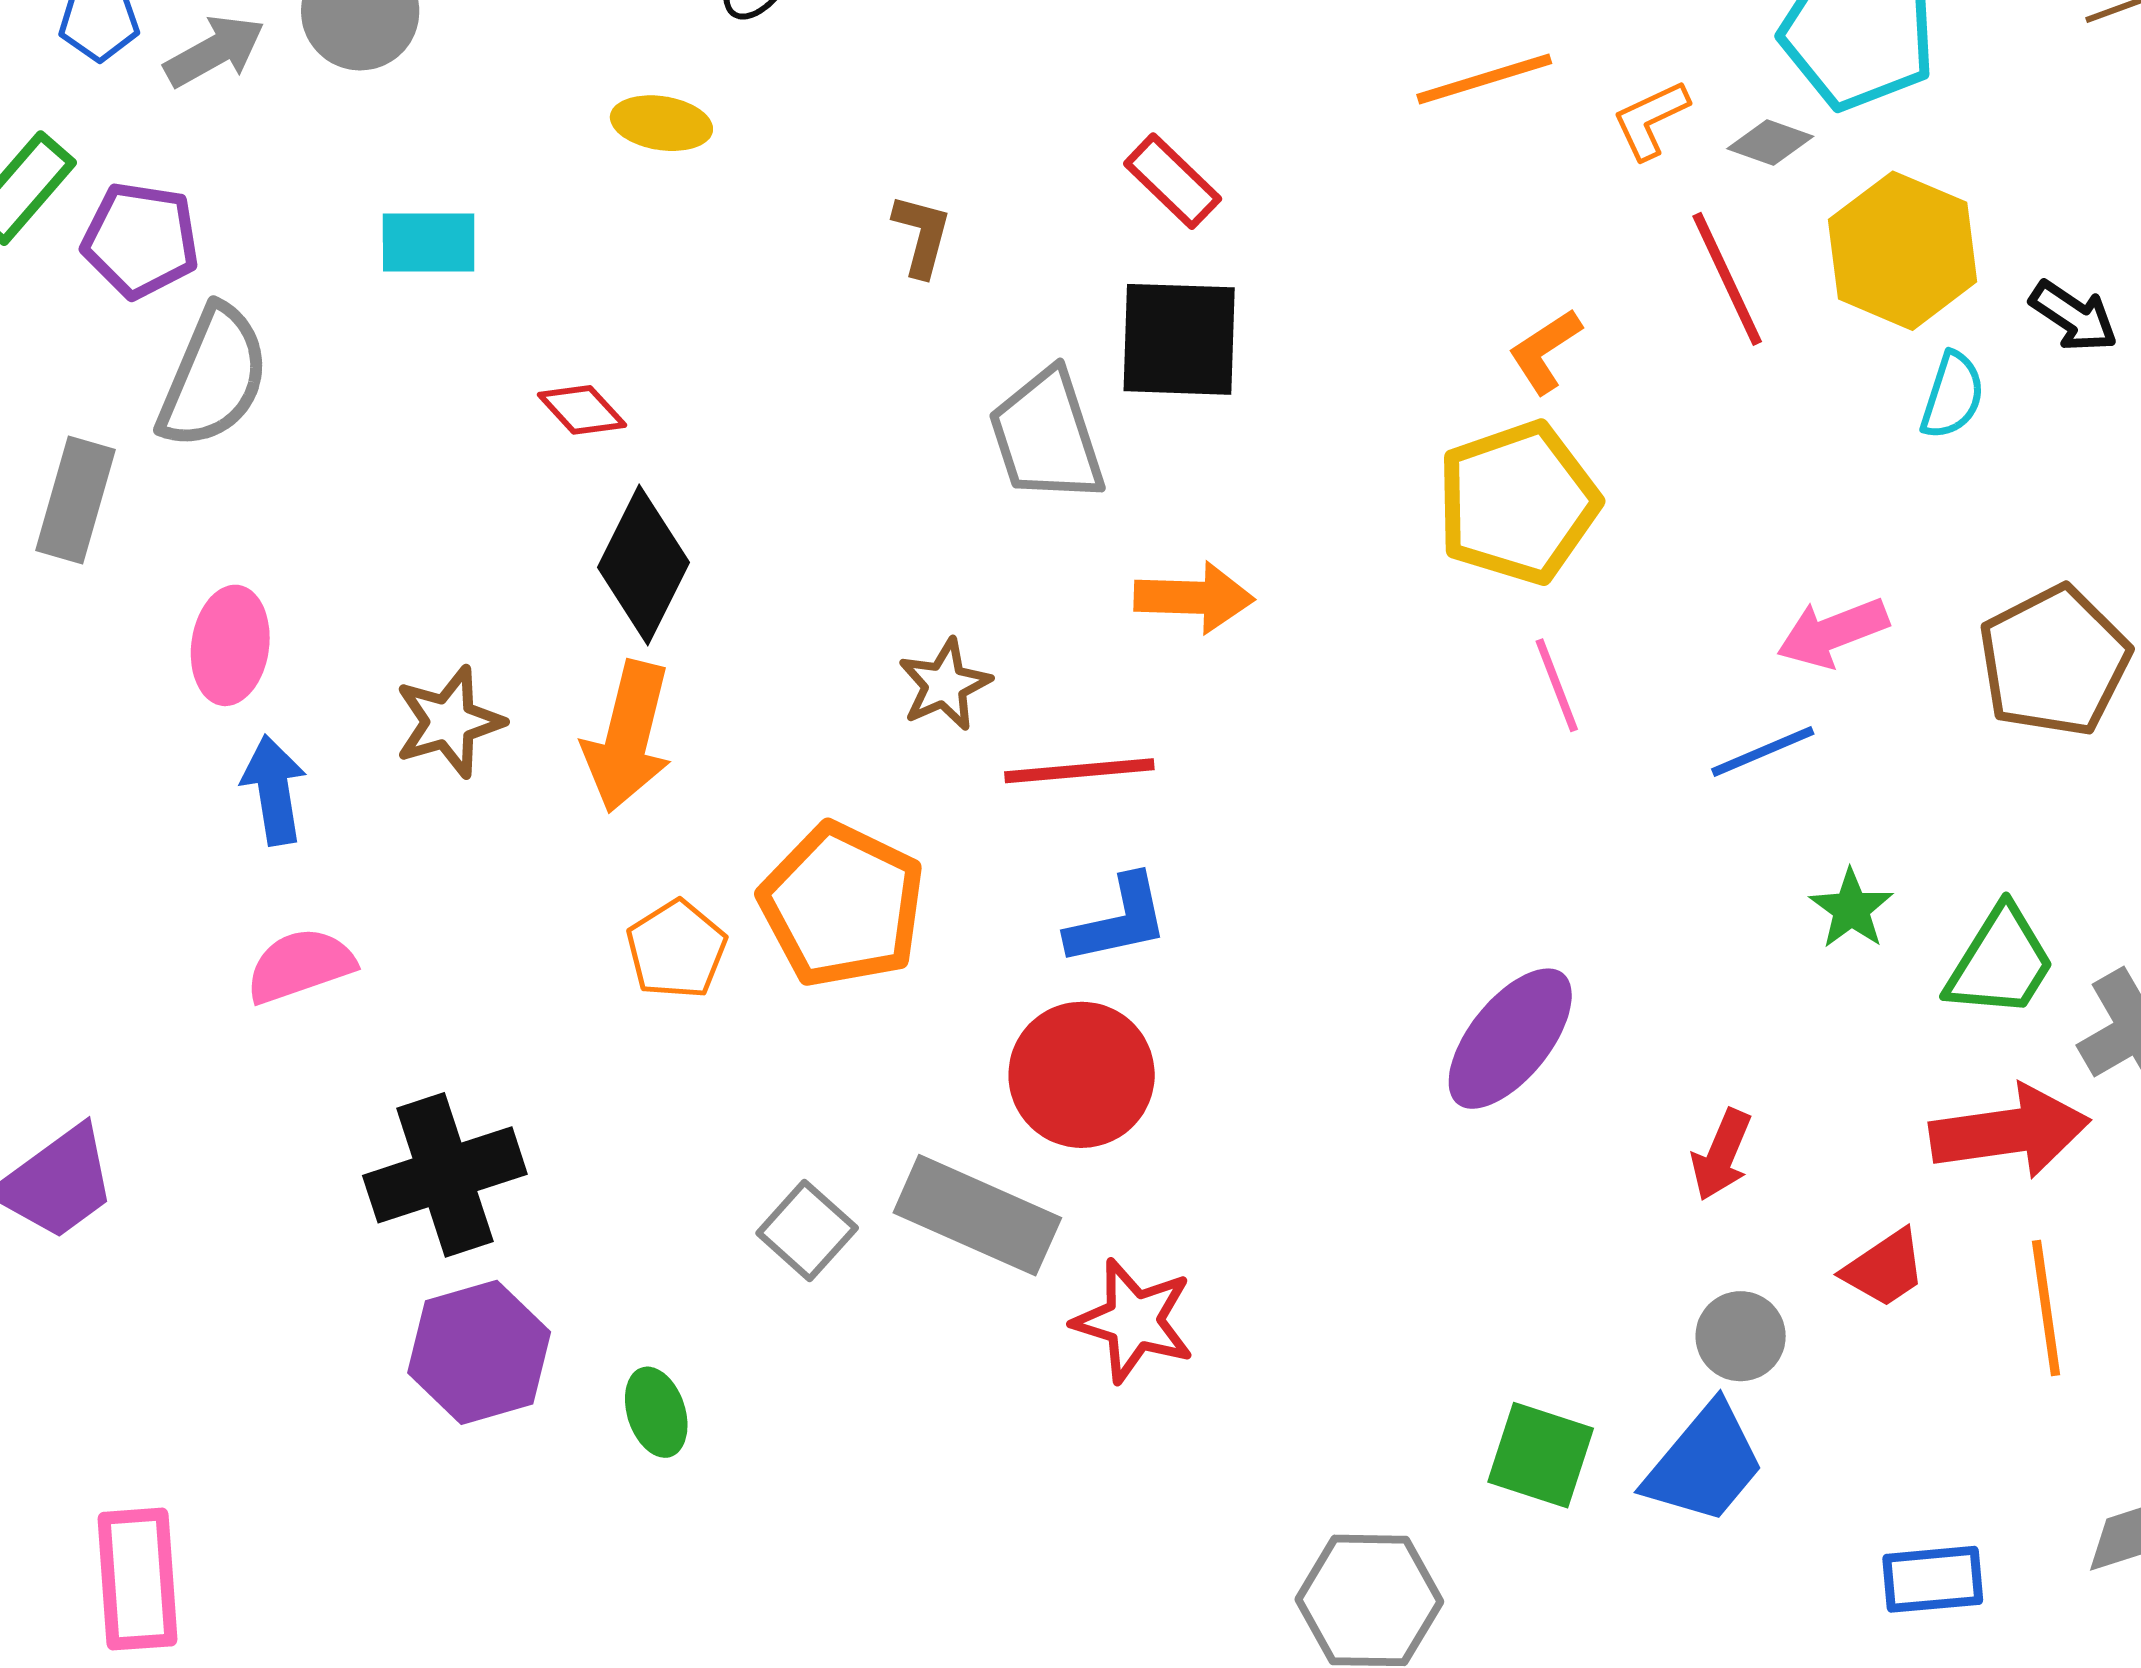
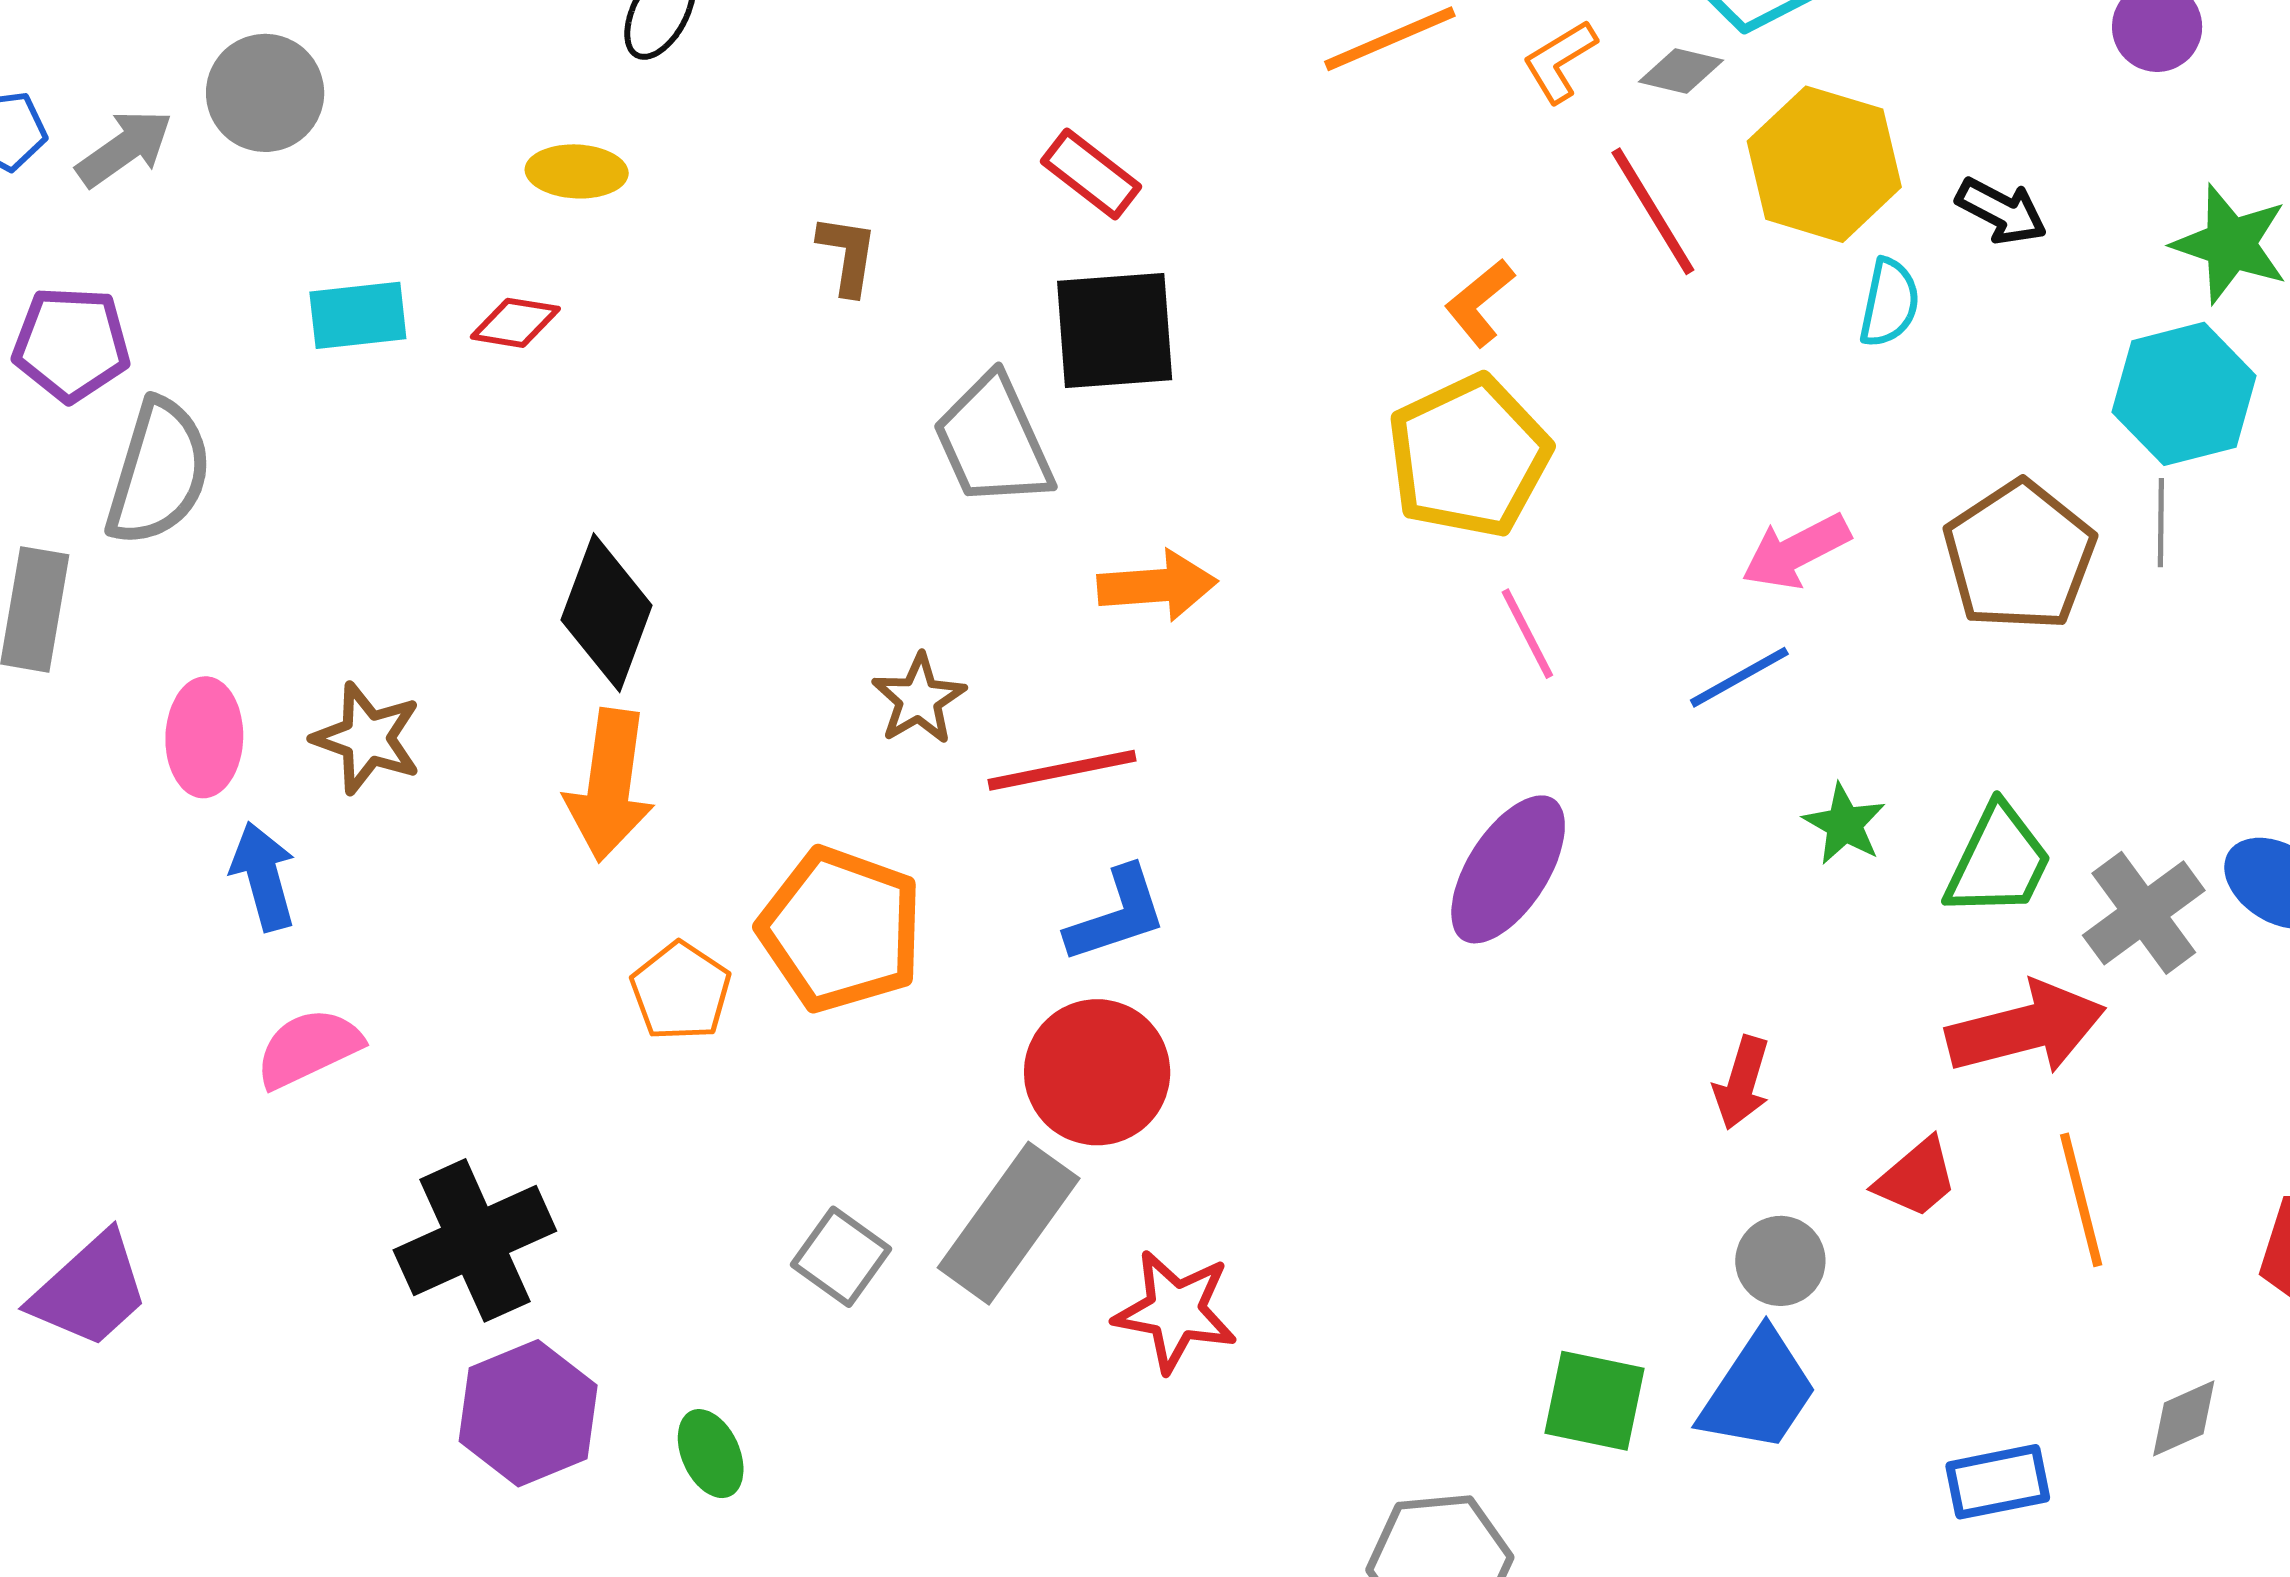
red diamond: (582, 410) -> (515, 323), moved, turned -32
brown star: (449, 722) -> (367, 738), moved, turned -30
purple ellipse: (1510, 1039) -> (1508, 869), moved
gray rectangle: (977, 1215) -> (1009, 1223), turned -72

